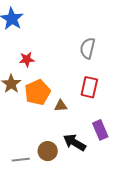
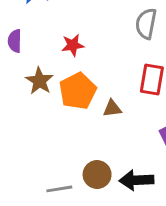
red star: (27, 59) -> (73, 45), moved
black arrow: (74, 142) -> (136, 180), moved, turned -30

